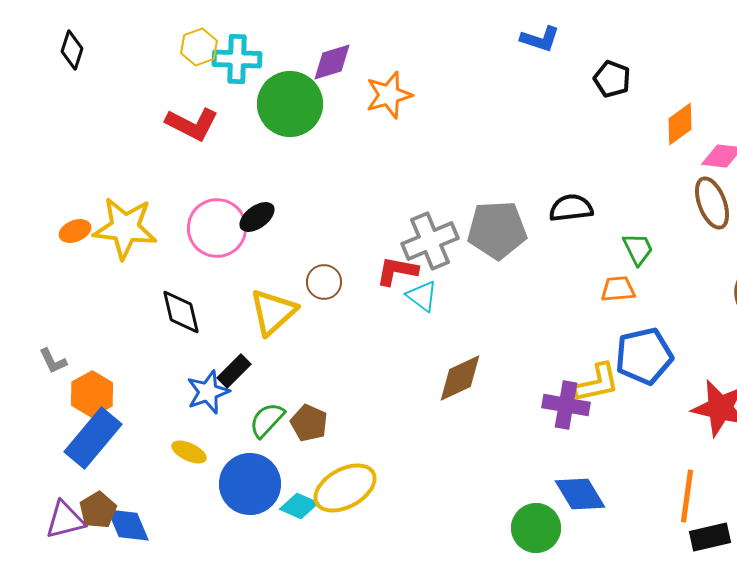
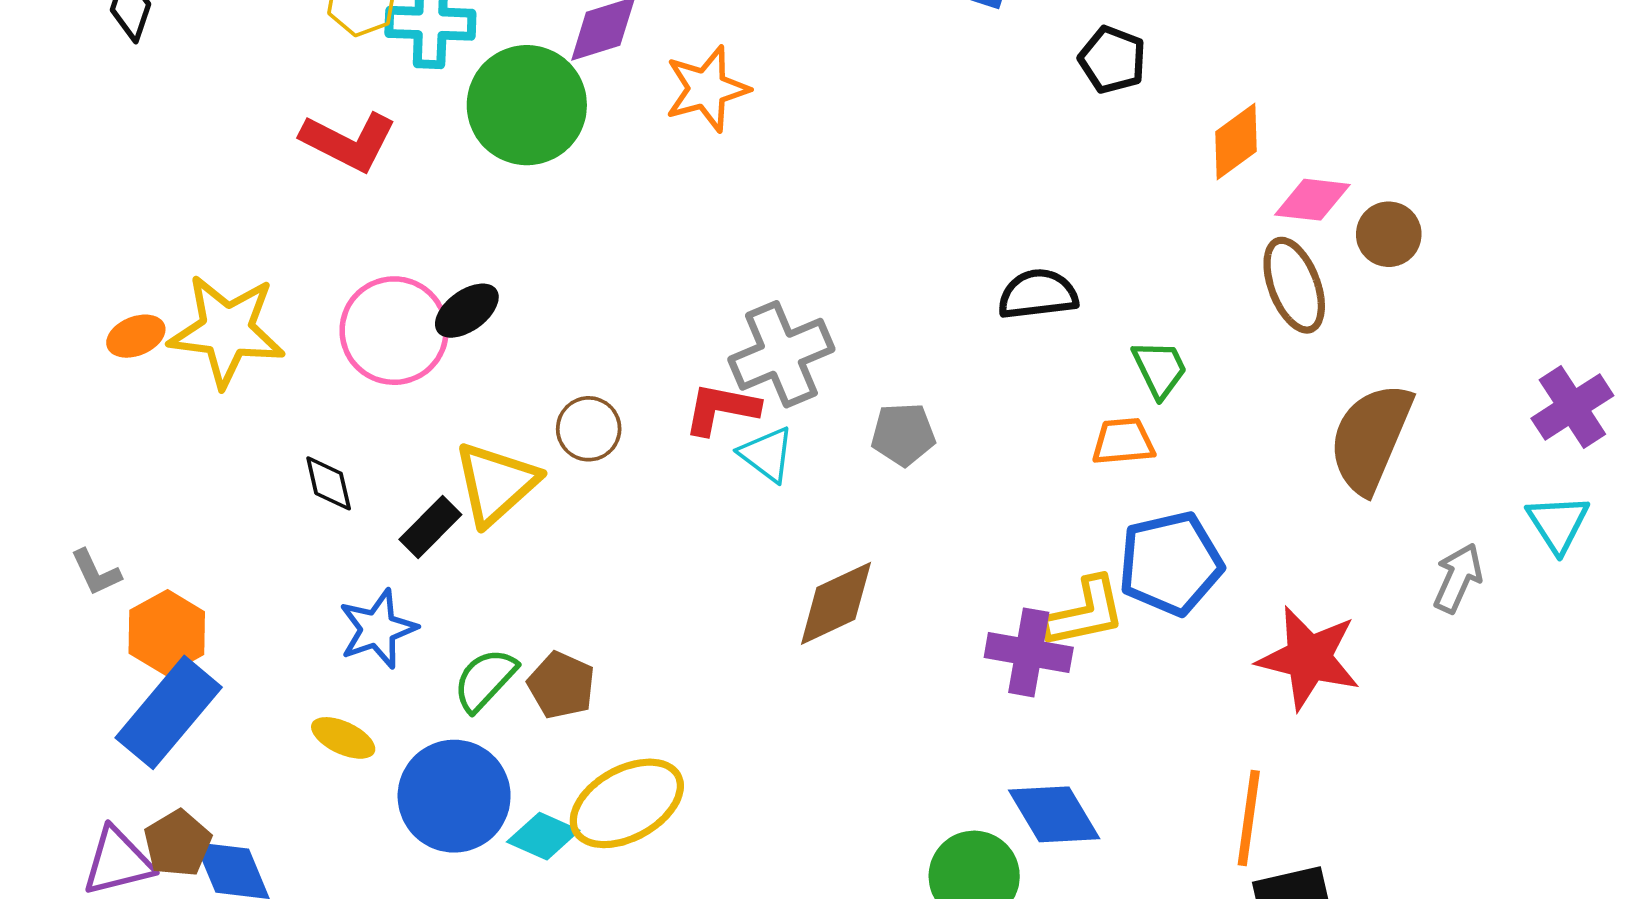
gray pentagon: (497, 230) -> (903, 434), moved, size x0.6
black diamond: (181, 312) -> (329, 483), size x0.7
black rectangle: (234, 371) -> (430, 527), moved

